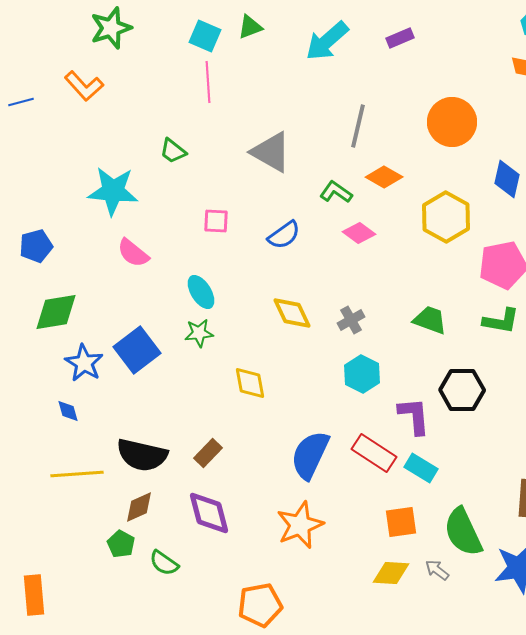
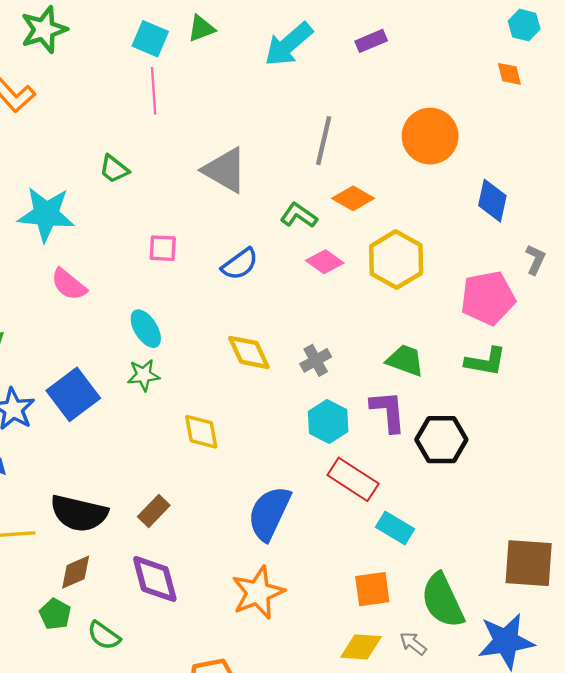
yellow hexagon: (446, 217) -> (396, 260), moved
purple L-shape: (414, 416) -> (388, 411), moved
red rectangle: (374, 453) -> (353, 479), moved

